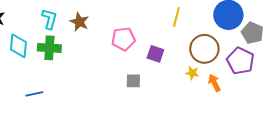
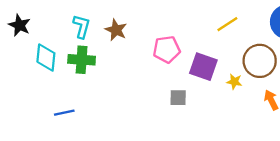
yellow line: (176, 17) -> (227, 24), turned 42
purple square: (155, 54) -> (203, 67), size x1.4
yellow star: (192, 73) -> (234, 82), moved

